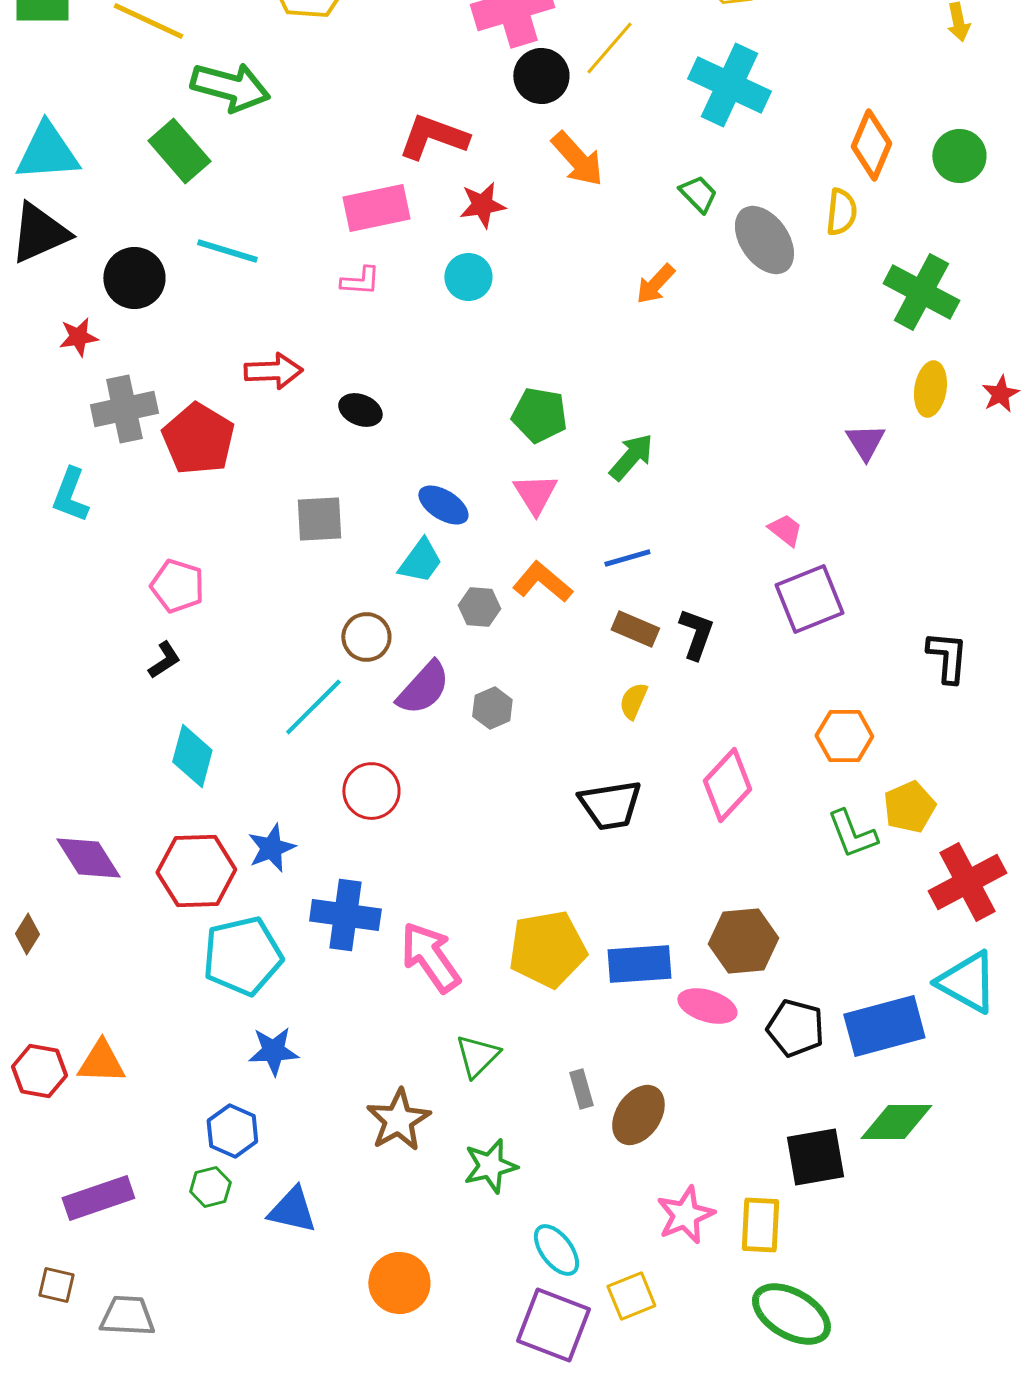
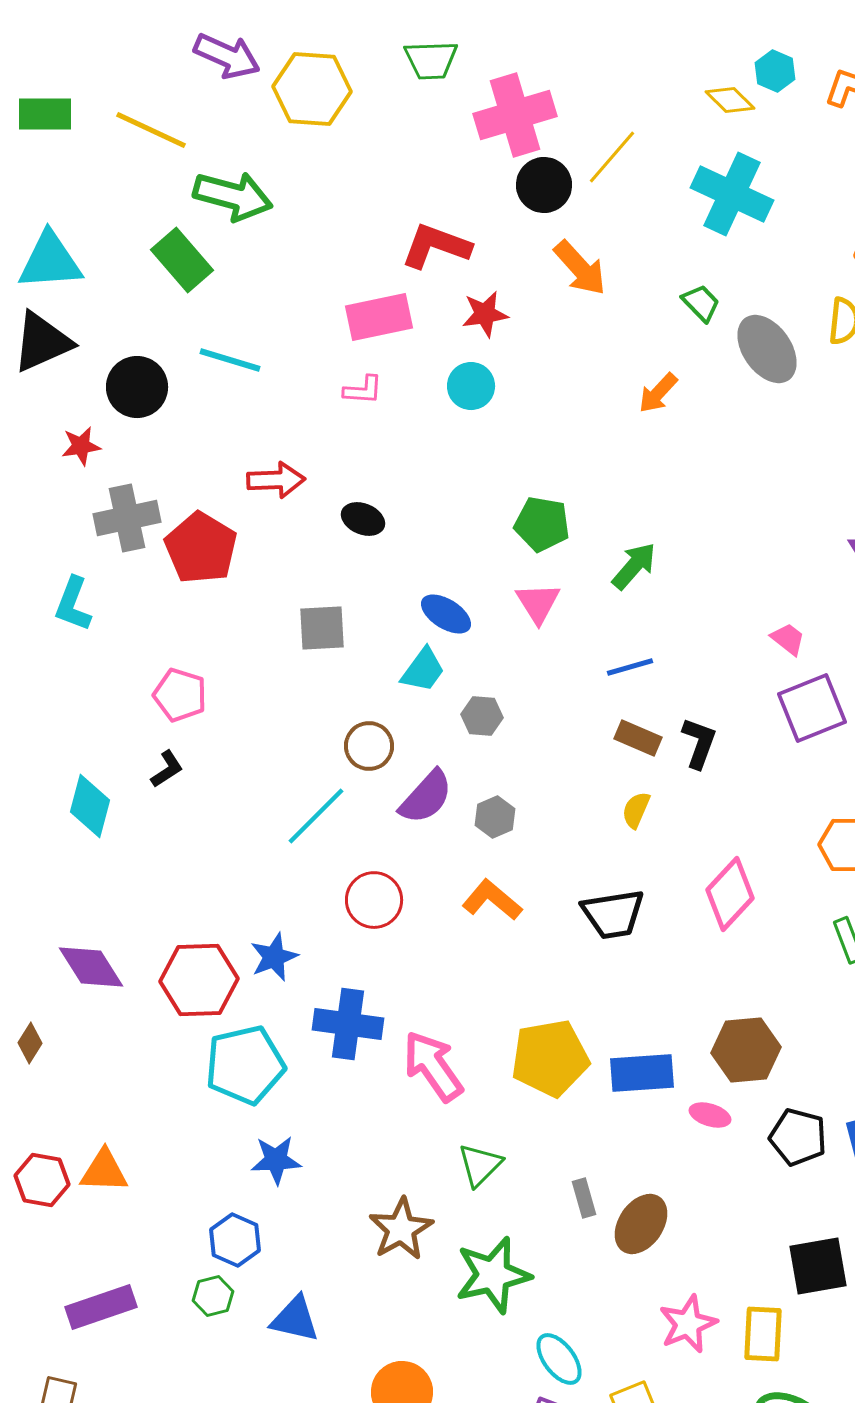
orange L-shape: (542, 582) -> (492, 900), moved
cyan diamond: (192, 756) -> (90, 806), moved
pink ellipse: (707, 1006) -> (710, 1115), size x0.7
green star: (490, 1166) -> (493, 1275), size x1.4

